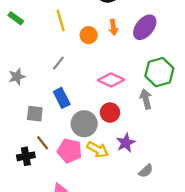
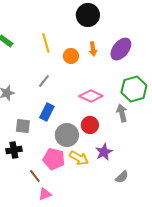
blue rectangle: (62, 98) -> (47, 112), turned 54
brown line: (43, 143) -> (35, 176), moved
black cross: (26, 156) -> (14, 150), moved

